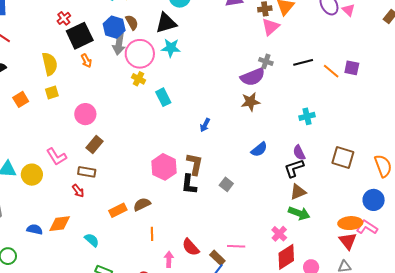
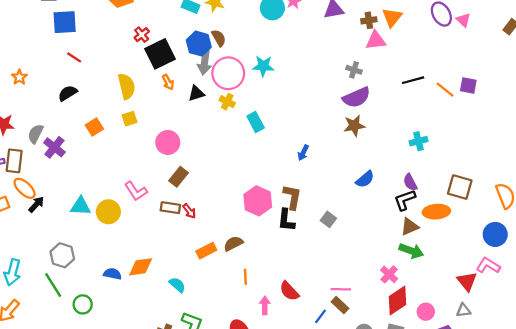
black triangle: (166, 23) -> (196, 93), moved, size x0.7
pink triangle: (271, 27) -> (376, 40), turned 36
gray cross: (266, 61) -> (354, 70), moved
red arrow: (78, 191) -> (189, 211), moved
orange ellipse: (350, 223) -> (436, 212), moved
brown rectangle: (217, 258) -> (340, 305), moved

